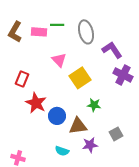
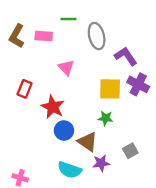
green line: (57, 25) -> (68, 19), moved
yellow square: (80, 78) -> (110, 89), moved, turned 35
red star: (36, 103) -> (53, 107), moved
brown triangle: (78, 126) -> (88, 142), turned 42
cyan semicircle: (62, 151) -> (70, 170), size x1.5

